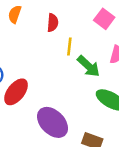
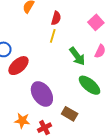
yellow line: (69, 46) -> (53, 36), moved

